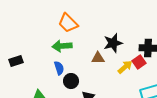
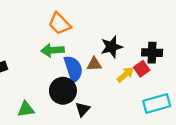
blue semicircle: (59, 68) -> (73, 69), moved, size x1.6
black circle: (71, 81) -> (63, 91), size x1.5

